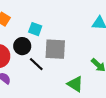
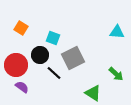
gray square: (55, 49) -> (73, 58), turned -30

